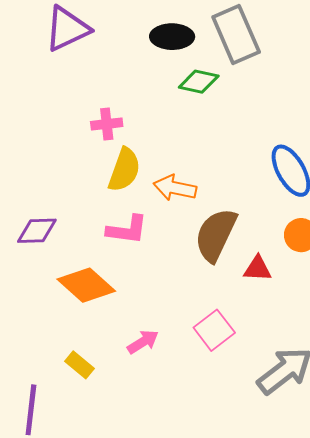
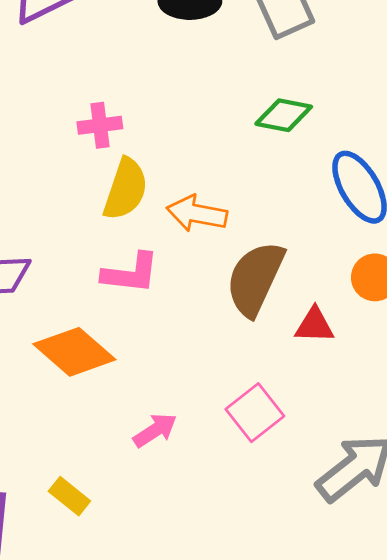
green diamond: (199, 82) -> (284, 115), moved
yellow rectangle: (80, 365) -> (69, 496), moved

